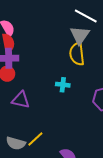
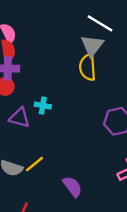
cyan cross: (63, 85) -> (43, 105), moved

